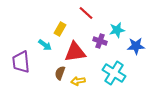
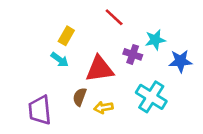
yellow rectangle: (60, 29) -> (66, 36), moved
purple trapezoid: (21, 62) -> (40, 110), moved

